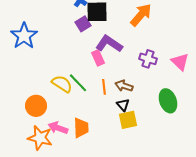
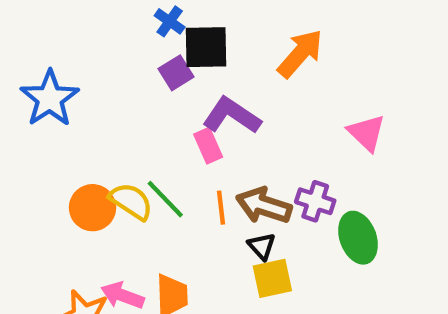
purple cross: (148, 59) -> (315, 201), moved
pink triangle: (180, 62) -> (367, 133), moved
brown arrow: (124, 86) -> (264, 206), size x1.4
orange circle: (36, 106) -> (93, 208), moved

